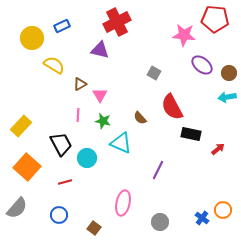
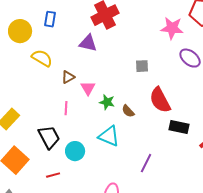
blue rectangle: (62, 26) -> (50, 19), turned -56
gray square: (154, 73) -> (142, 66), turned -32
green star: (103, 121) -> (107, 102), moved

